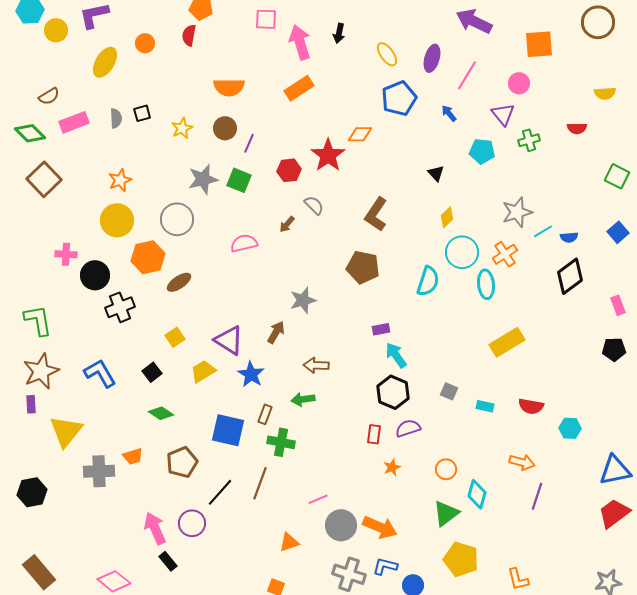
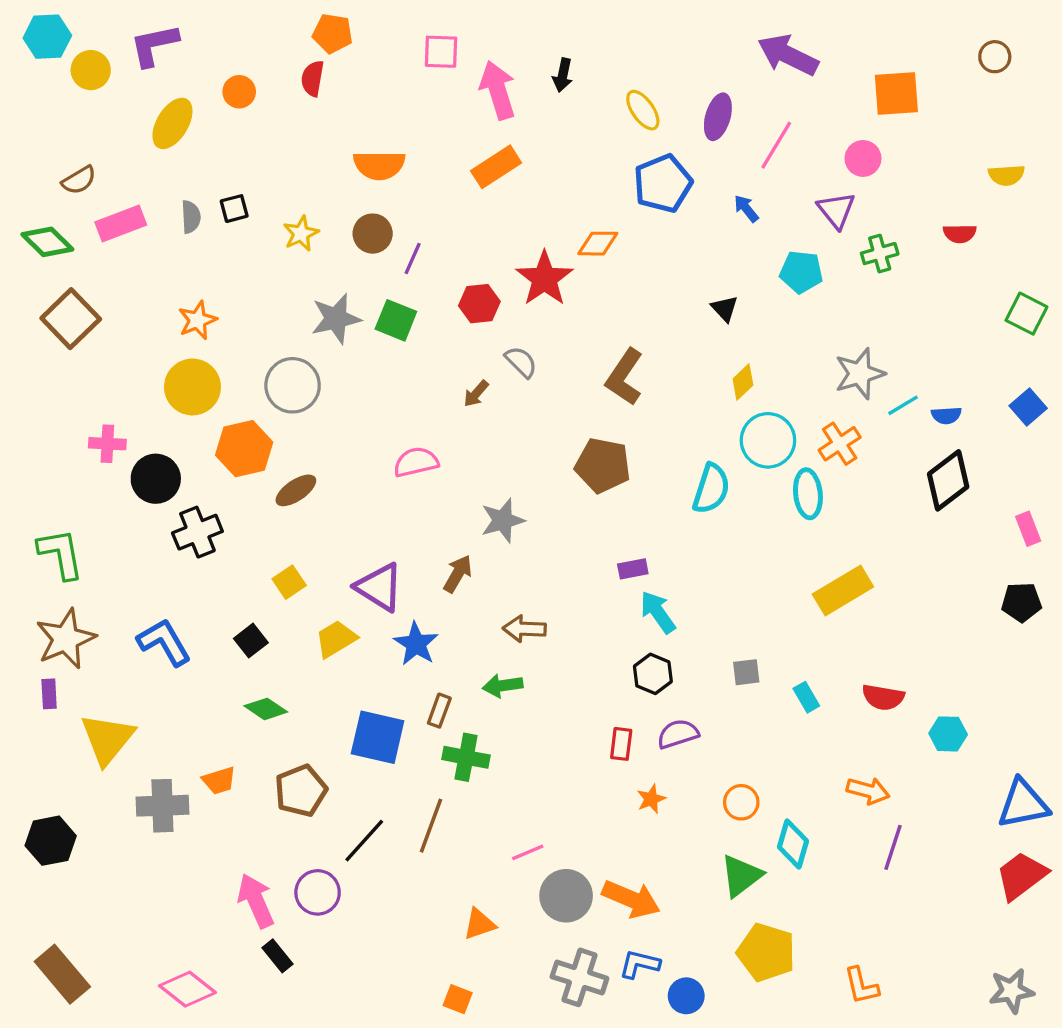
brown circle: (598, 22) -> (995, 57), size x0.6
pink semicircle: (244, 243) -> (416, 462), moved
gray square: (449, 391) -> (746, 672), turned -30
black hexagon: (393, 392) -> (653, 674), size x0.7
cyan rectangle: (485, 406) -> (806, 697), turned 48

